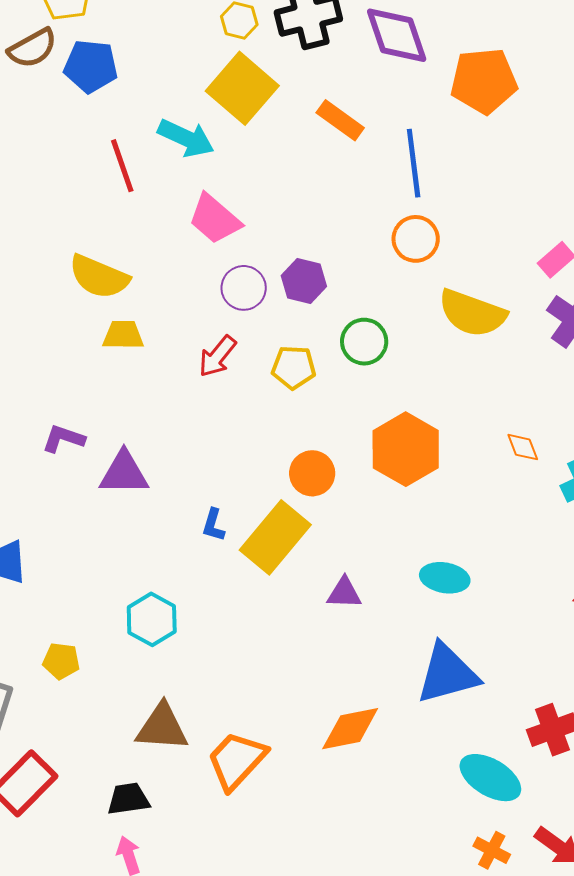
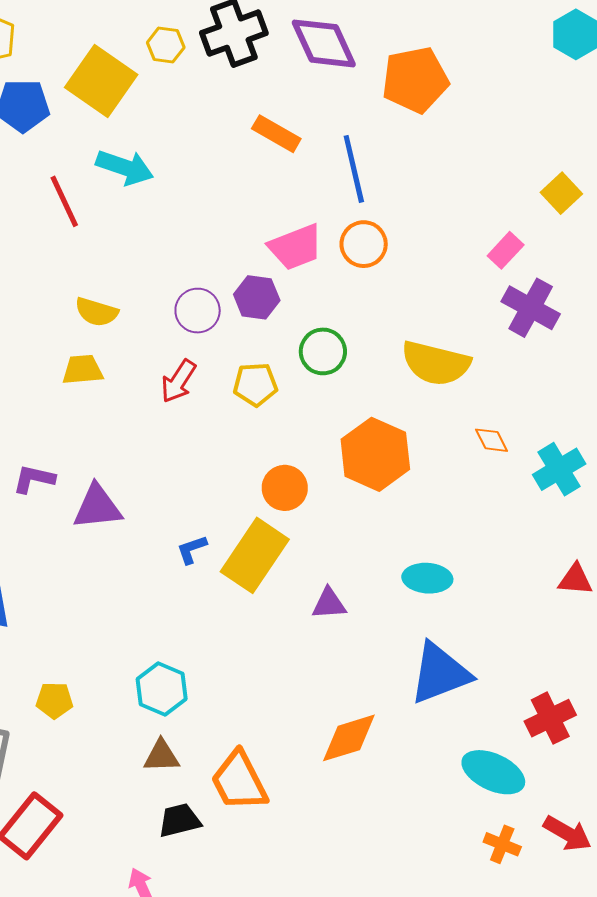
yellow square: (242, 88) -> (101, 81), moved
pink trapezoid: (215, 219) -> (296, 247), moved, turned -56
yellow semicircle: (99, 277) -> (96, 312), moved, size x0.7
yellow semicircle: (472, 313) -> (436, 363), moved
blue L-shape: (213, 525) -> (192, 549), turned 60
cyan hexagon: (152, 619) -> (162, 689), moved
brown triangle: (162, 727) -> (162, 756), size x0.7
orange trapezoid: (237, 760) -> (239, 781), turned -64
black trapezoid: (128, 799) -> (180, 820), moved

